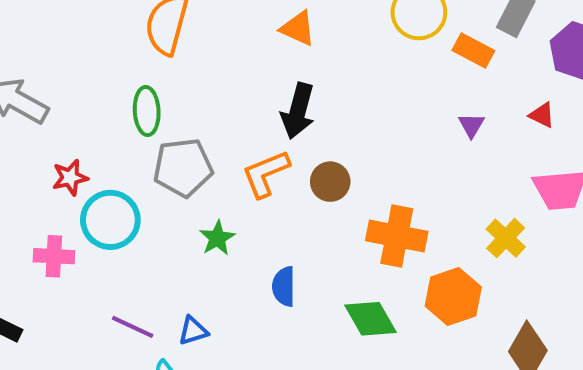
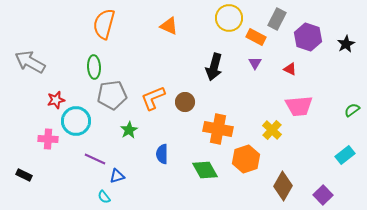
black arrow: (298, 111) -> (214, 67), moved
purple triangle: (471, 125) -> (255, 63), moved
purple line: (133, 327) -> (95, 159), moved

